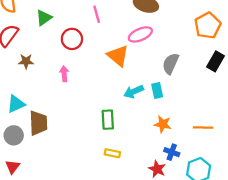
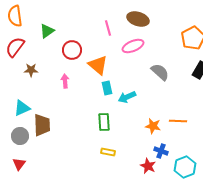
pink line: (97, 14) -> (108, 28), moved
orange triangle: (118, 56) -> (98, 65), moved
gray semicircle: (171, 64) -> (160, 72), turned 108
cyan rectangle: (157, 91) -> (107, 88), moved
orange line: (203, 127) -> (178, 121), moved

